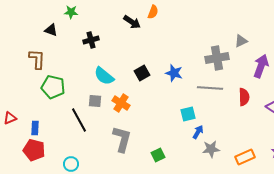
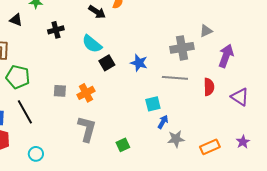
cyan semicircle: (104, 76) -> (92, 44), moved
orange cross: (121, 103) -> (86, 93), turned 30
black line: (79, 120) -> (25, 112), moved

